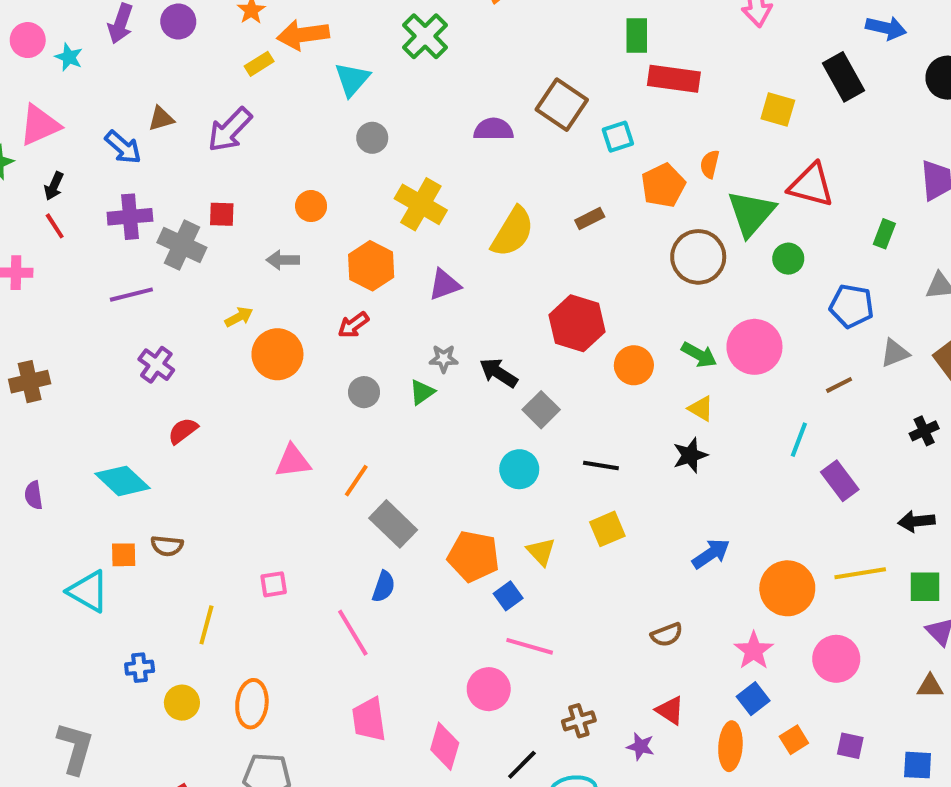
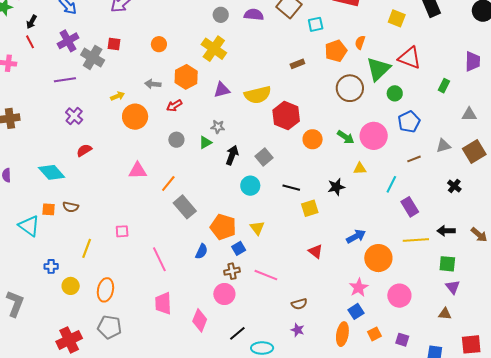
gray circle: (372, 138) -> (221, 15), moved
purple cross: (130, 217) -> (68, 41), turned -30
yellow semicircle: (513, 232) -> (258, 95), moved, turned 40
gray arrow: (283, 260) -> (153, 84), moved
blue pentagon: (852, 306) -> (409, 122), moved, turned 30
black arrow: (499, 373) -> (232, 155), moved, turned 72
yellow triangle: (701, 409) -> (360, 168), moved, turned -40
black cross: (924, 431) -> (454, 186), turned -32
yellow square: (607, 529) -> (310, 208), moved
blue arrow: (711, 554) -> (356, 236), moved
yellow line: (860, 573) -> (416, 240), moved
blue semicircle: (384, 587) -> (202, 251), moved
brown semicircle: (667, 635) -> (299, 304), moved
pink line: (530, 646) -> (266, 275), moved
red triangle: (670, 710) -> (316, 251), moved
brown cross: (579, 721) -> (232, 271), moved

